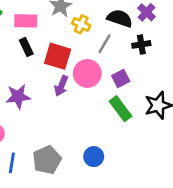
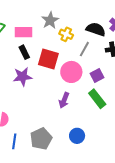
purple arrow: (61, 86) -> (64, 100), moved
purple star: (18, 97) -> (22, 77), moved

